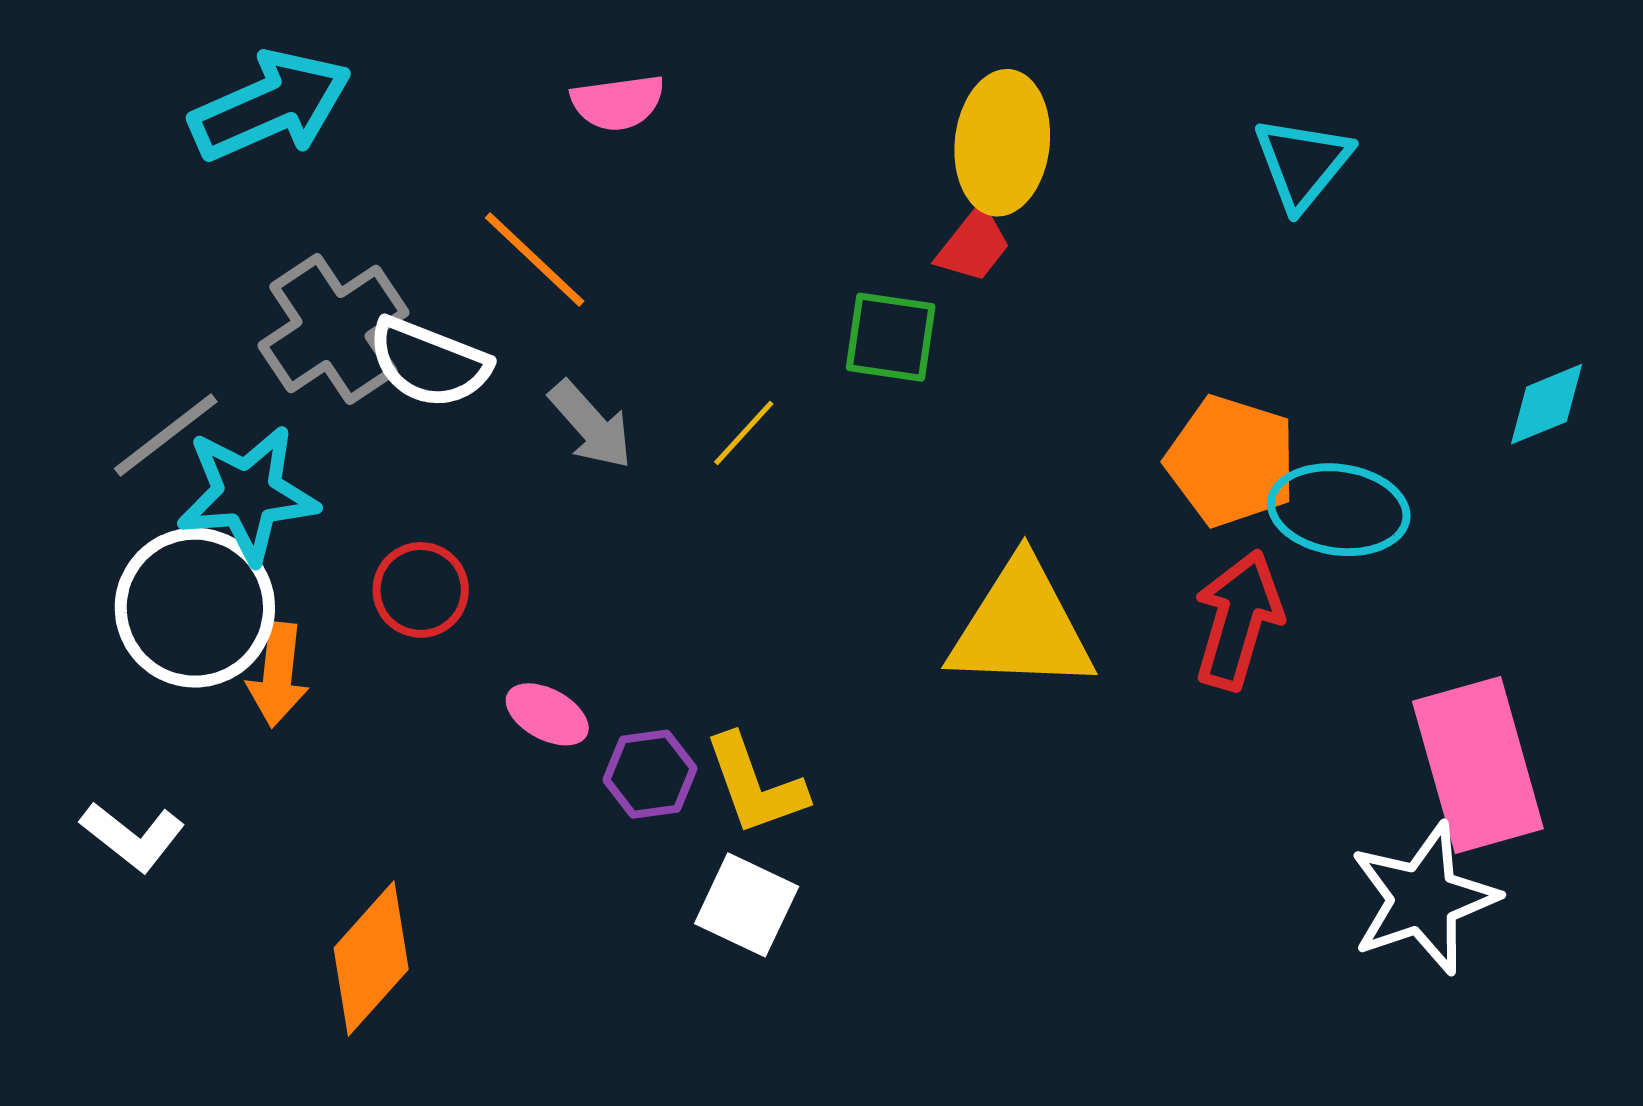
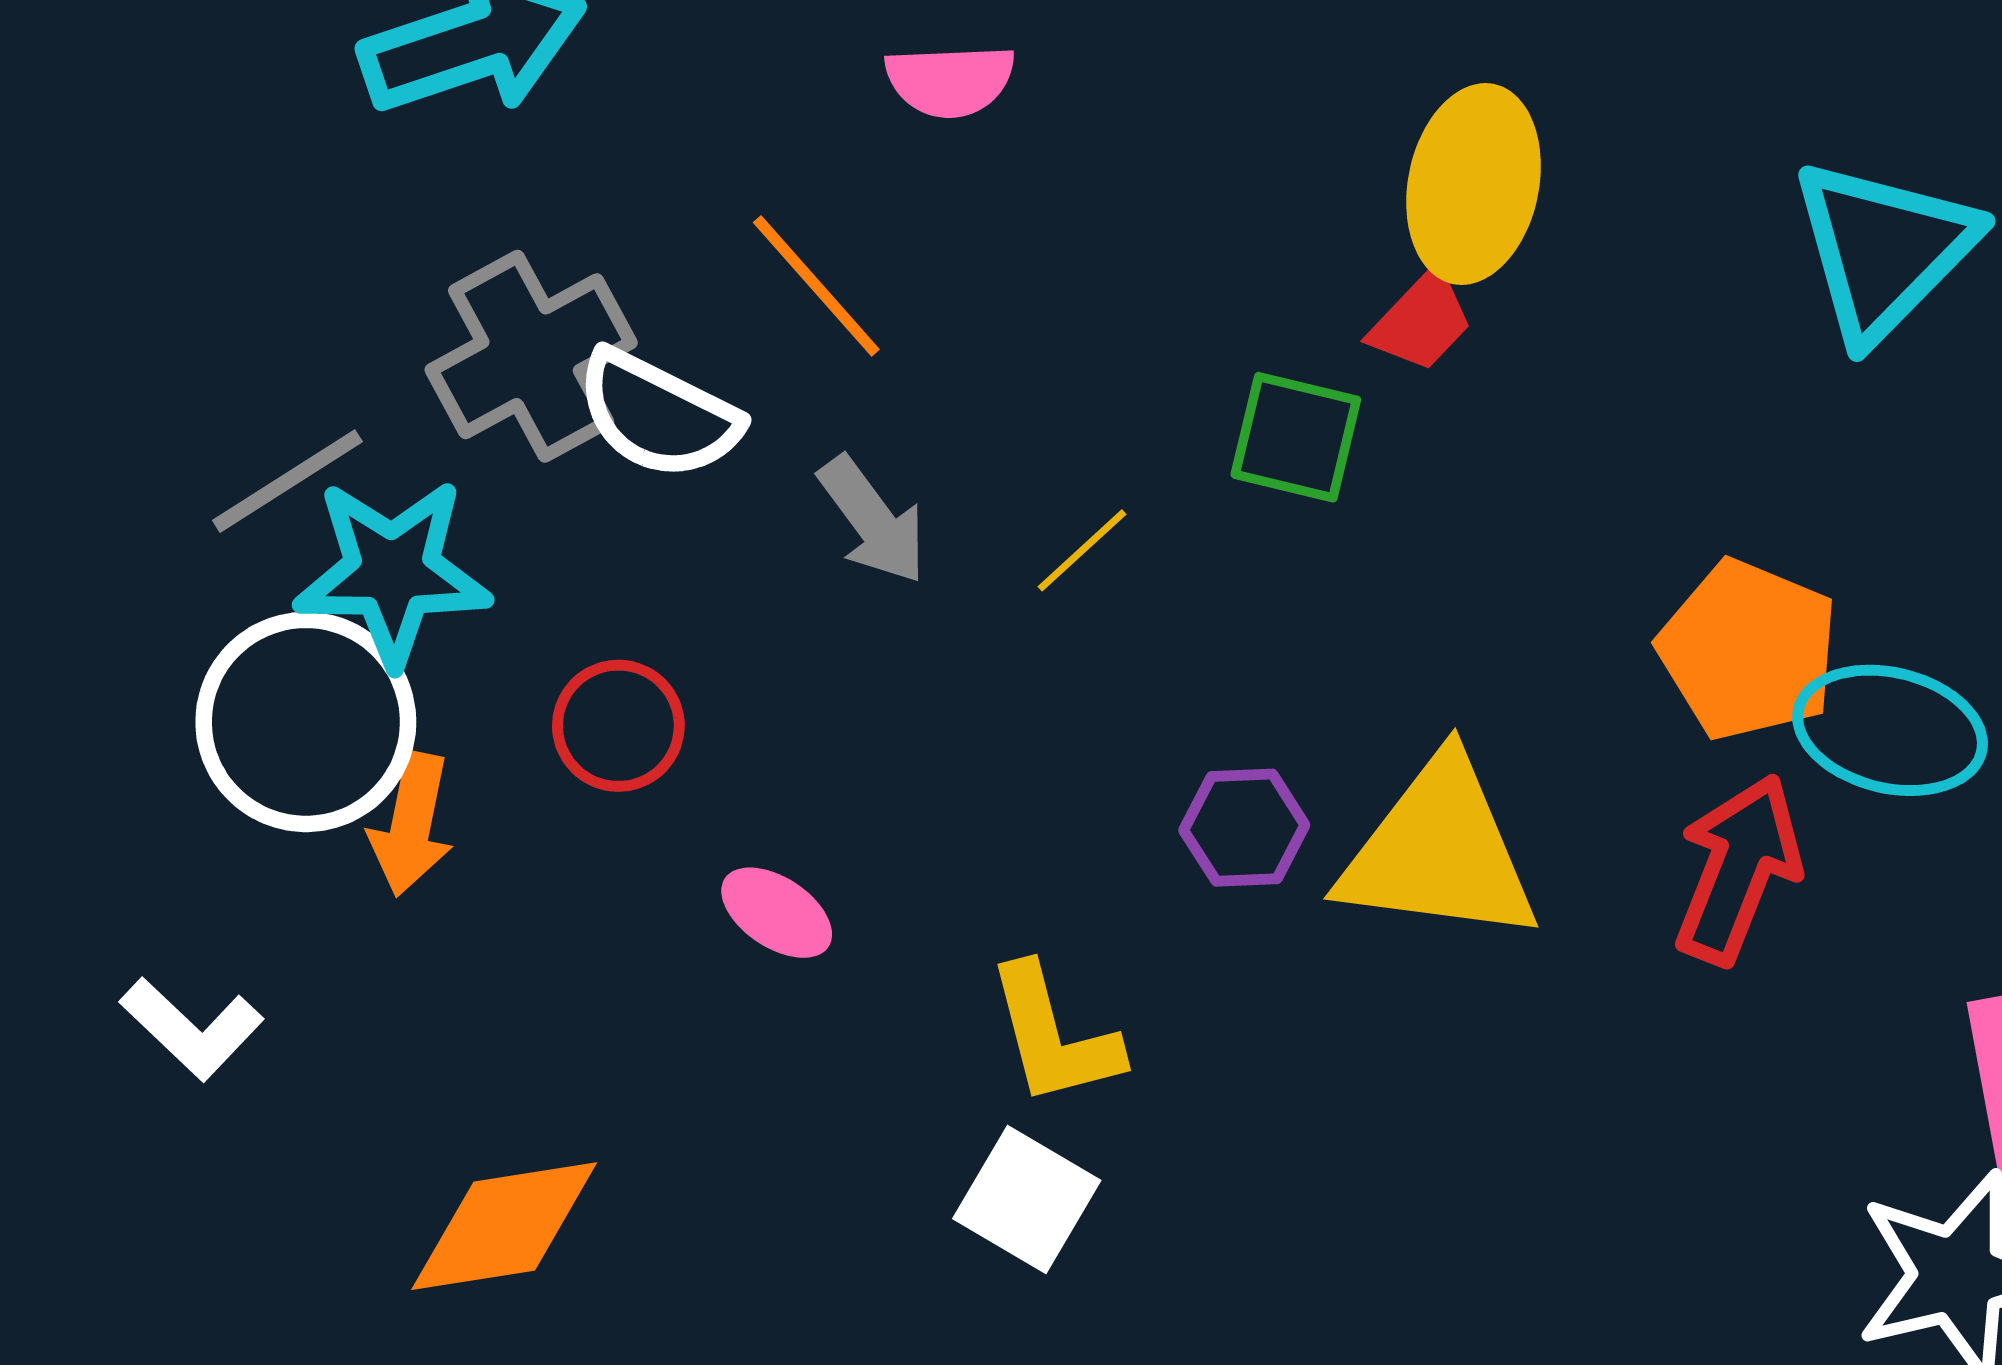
cyan triangle: (1303, 163) -> (1884, 250), size x1.4
purple hexagon: (650, 774) -> (1244, 828), moved
orange diamond: (371, 959) -> (504, 1226), turned 34

